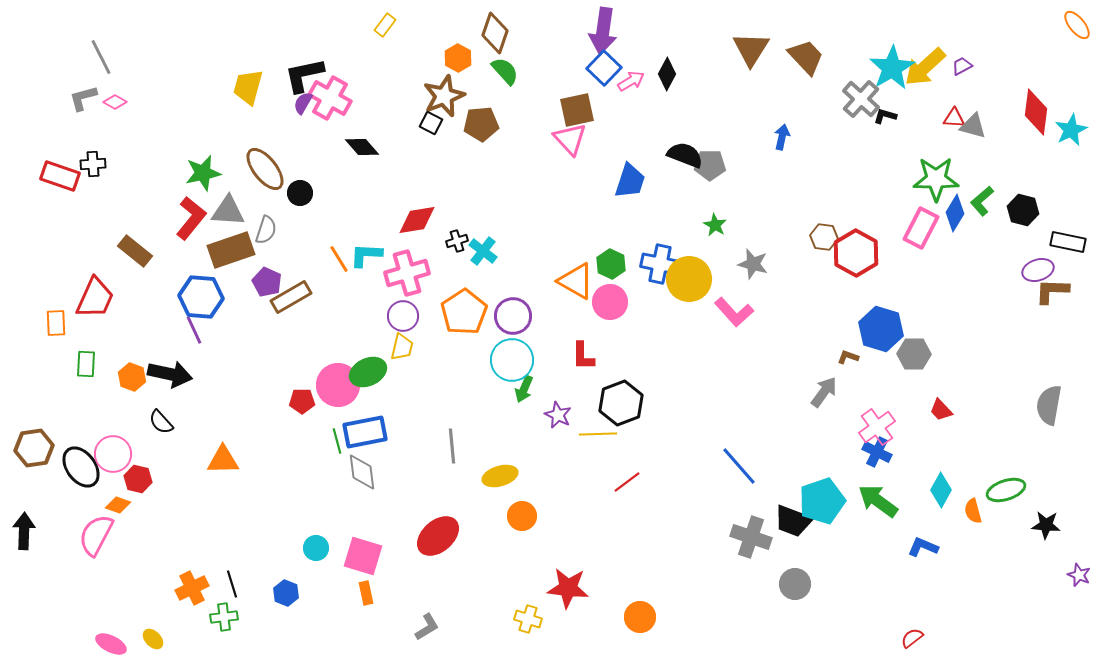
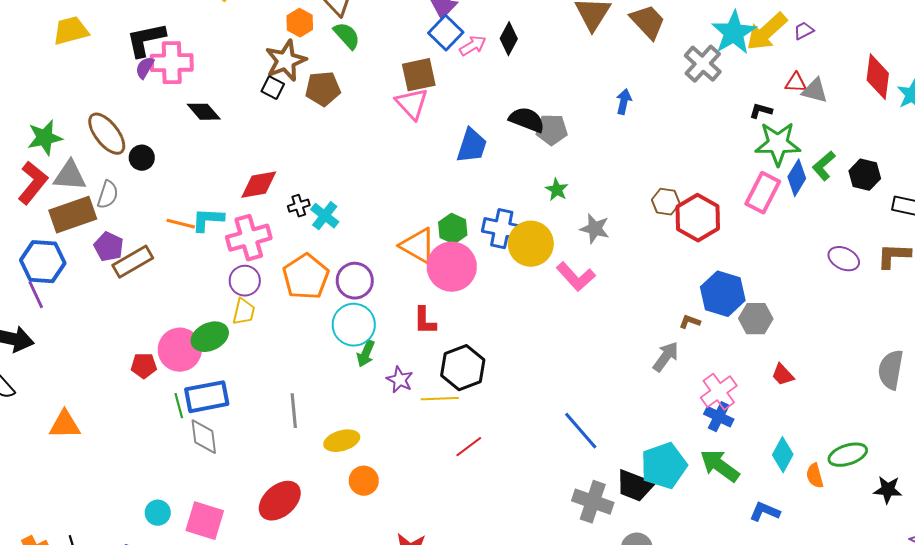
yellow trapezoid: (248, 87) -> (71, 31), moved, turned 60
pink cross: (330, 98) -> (172, 63), turned -30
black L-shape: (885, 116) -> (761, 111), moved
orange line: (339, 259) -> (181, 224), turned -44
purple ellipse: (1038, 270) -> (844, 259), moved, turned 44
pink circle: (610, 302) -> (452, 267), size x1.4

